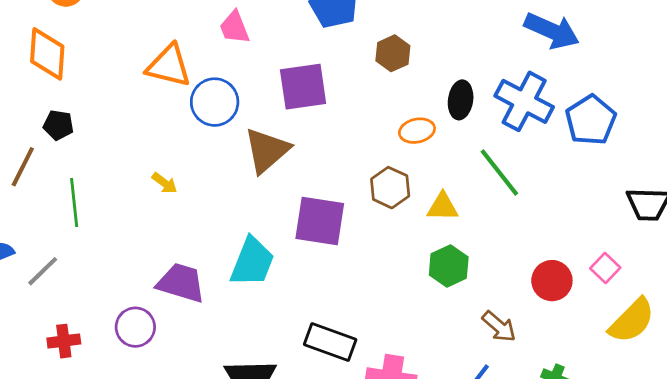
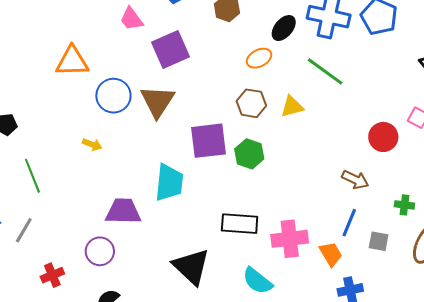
pink trapezoid: (234, 27) -> (132, 19), moved
black ellipse: (461, 100) -> (284, 28), turned 48
blue circle: (215, 102) -> (113, 96), moved
green hexagon: (449, 266) -> (249, 154), moved

